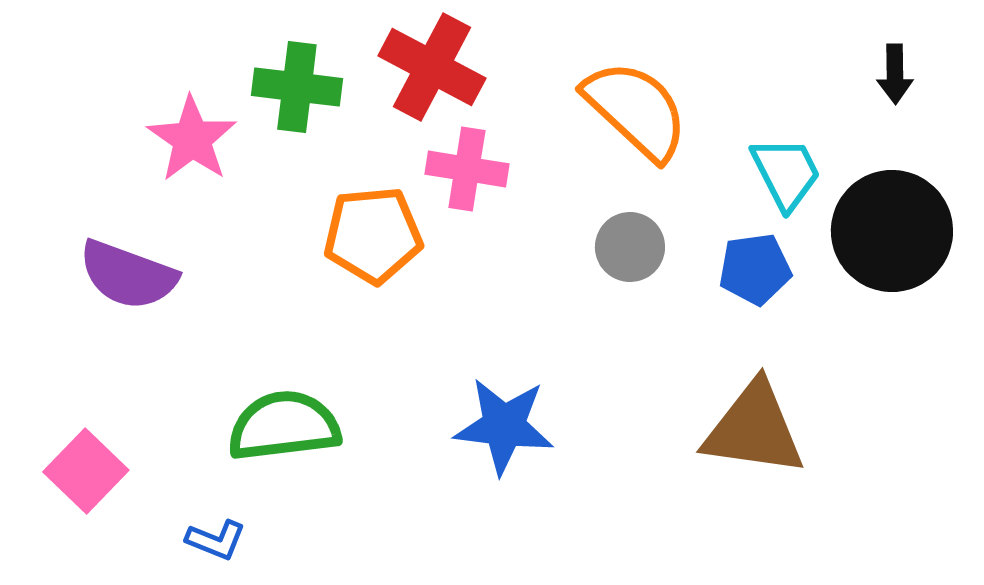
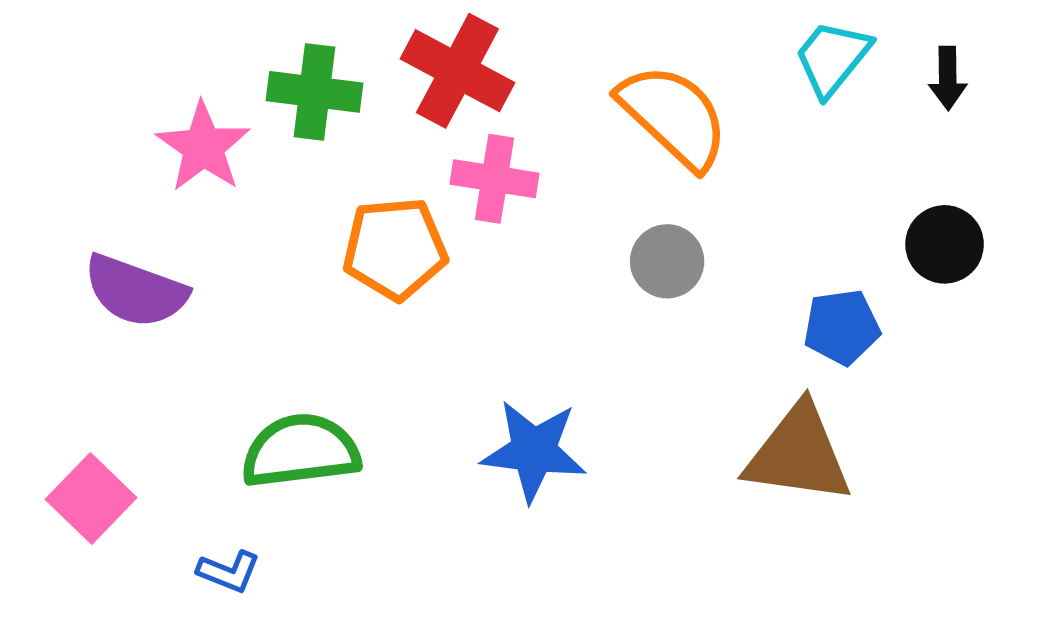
cyan trapezoid: (786, 173) -> (832, 58), moved, turned -114
black circle: (892, 231) -> (945, 244), size x0.6
blue pentagon: (755, 269) -> (842, 327), moved

